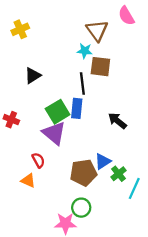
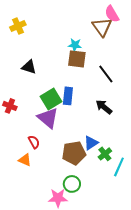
brown triangle: (97, 30) -> (102, 27), moved
brown square: (100, 67) -> (77, 59), moved
black triangle: (33, 76) -> (29, 67), turned 49
black line: (82, 83) -> (106, 74), moved, turned -30

